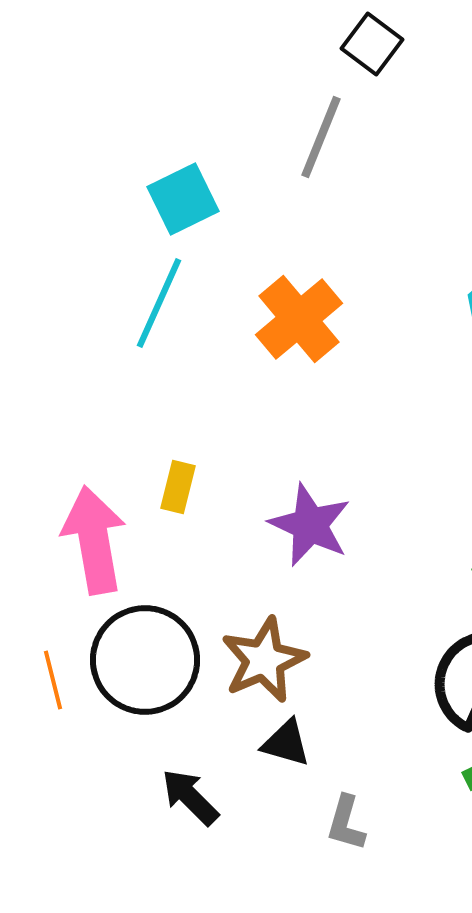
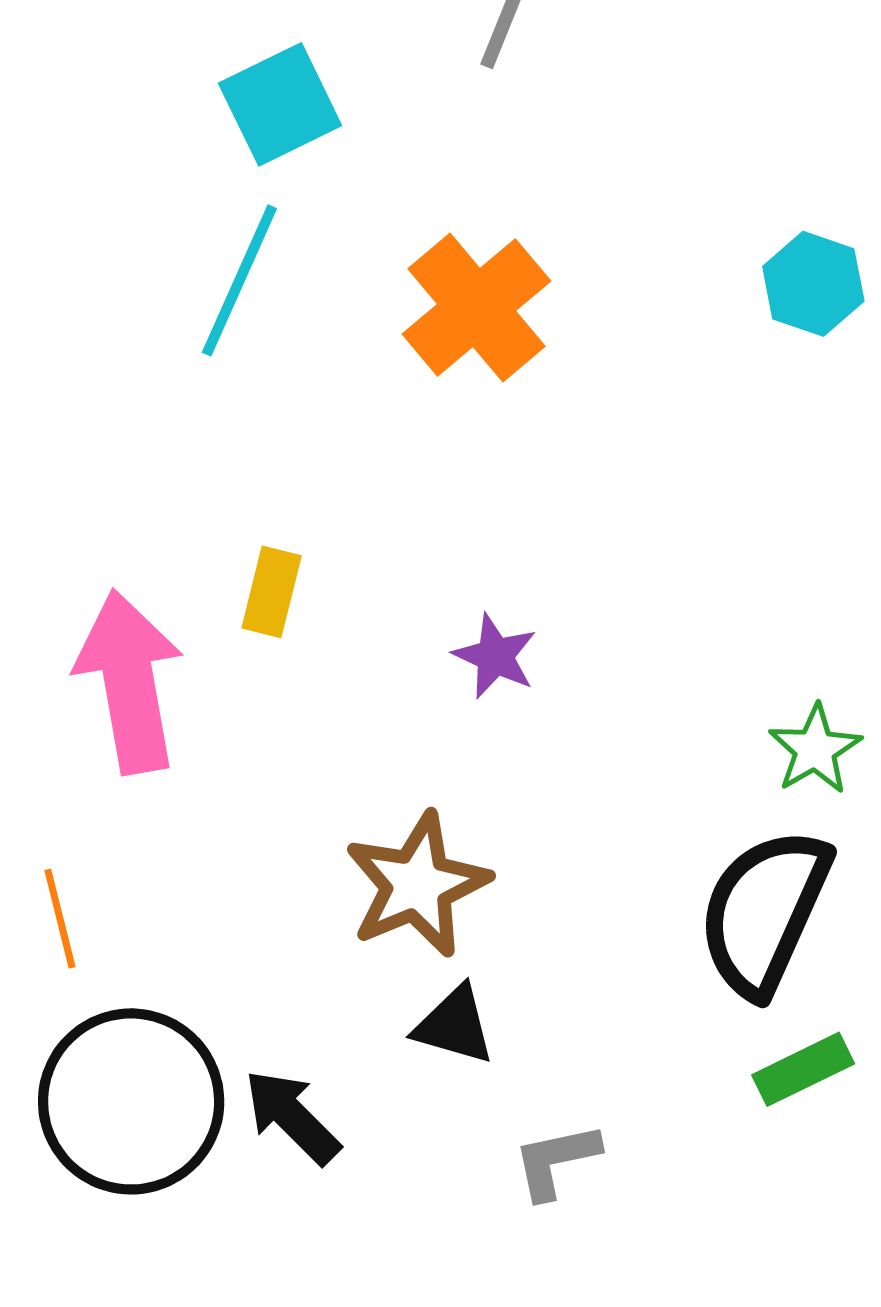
purple star: (310, 525) -> (495, 656), size x0.6
black circle: (145, 660) -> (131, 1101), moved
gray L-shape: (346, 823) -> (556, 1161), turned 62

